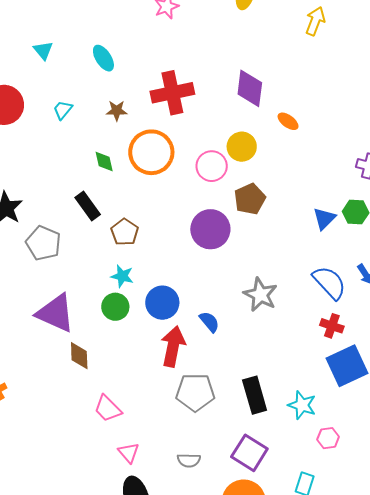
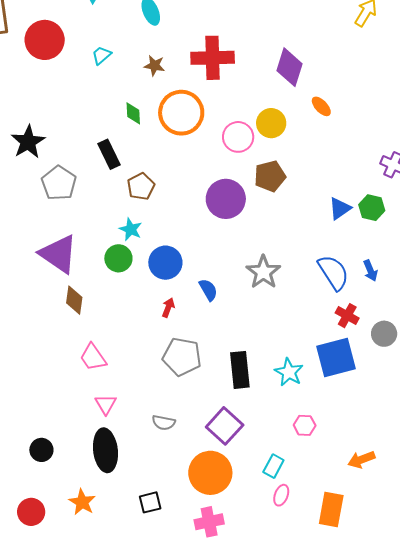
red cross: (332, 326) -> (347, 316), moved
red arrow: (173, 346) -> (168, 308), size x0.5
cyan star: (302, 405) -> (289, 372), moved

